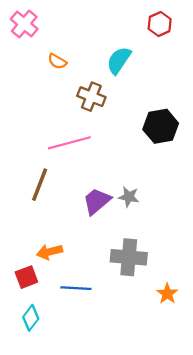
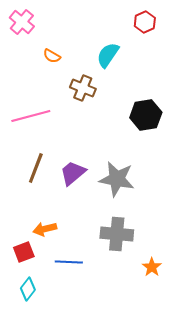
pink line: (69, 143) -> (31, 116), moved
gray star: (129, 197) -> (117, 179), size x1.8
purple trapezoid: (97, 201) -> (73, 173), moved

